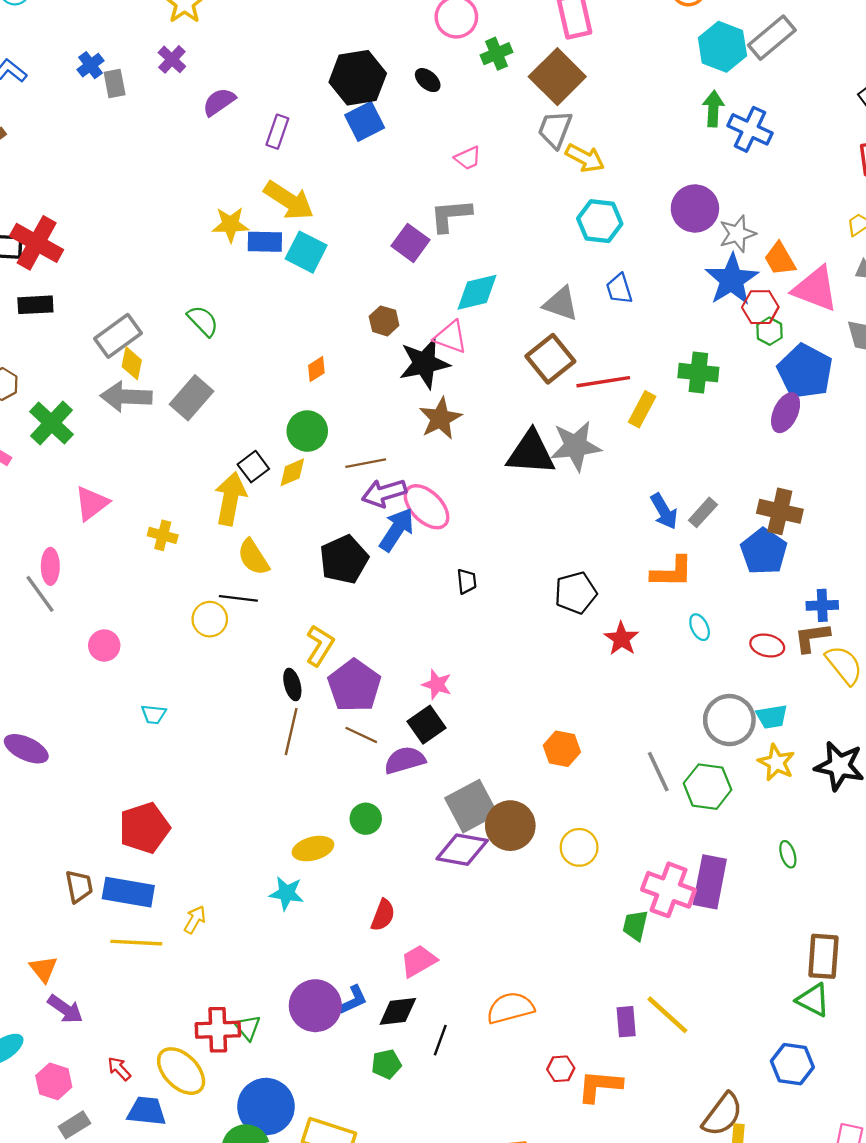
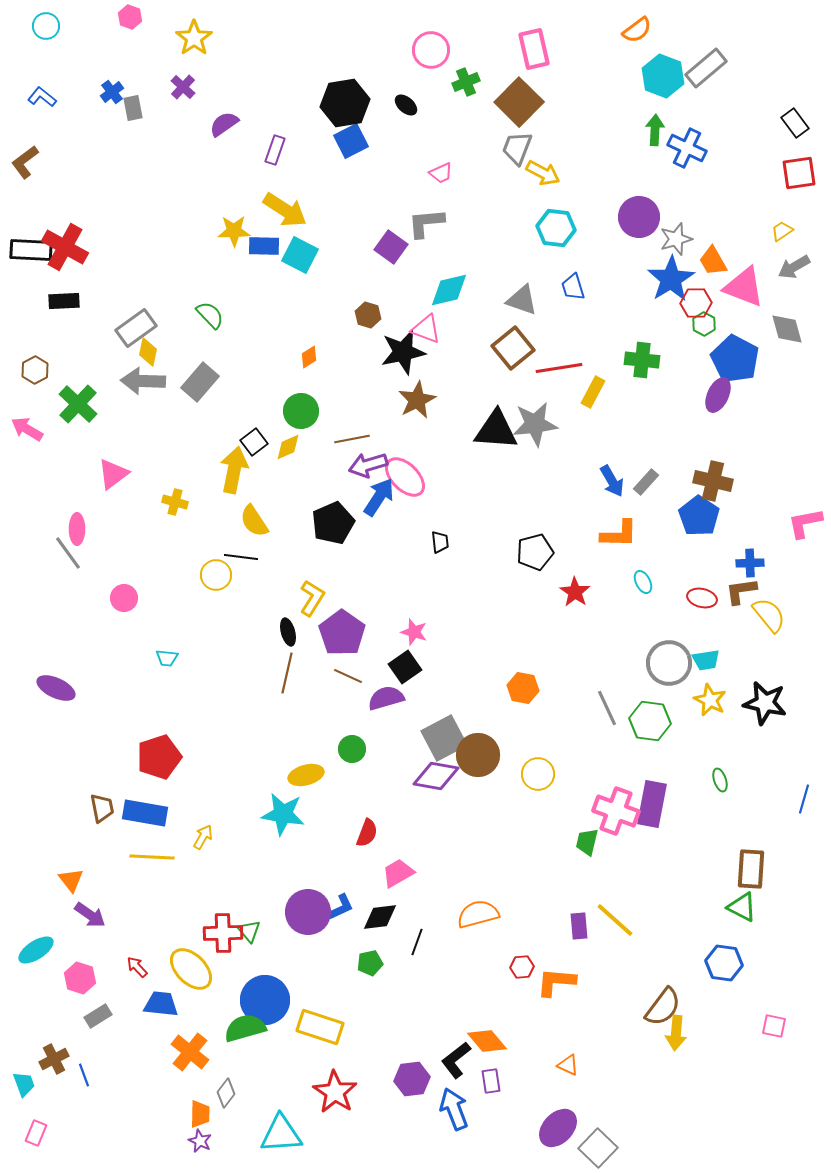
cyan star: (287, 893) -> (283, 814), size x1.4

